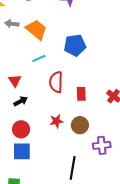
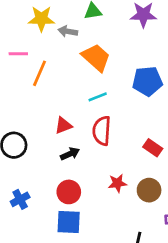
gray arrow: (12, 24) -> (68, 31), moved
red triangle: (15, 81) -> (63, 125), turned 40
red semicircle: (56, 82) -> (102, 131), moved
red rectangle: (81, 94) -> (153, 148), turned -56

